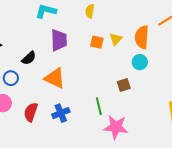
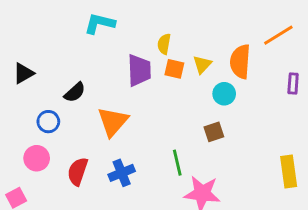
yellow semicircle: (90, 11) -> (164, 44), moved
purple trapezoid: (59, 40) -> (139, 70), moved
cyan circle: (140, 62) -> (224, 94), moved
orange triangle: (55, 78) -> (113, 122), turned 45

